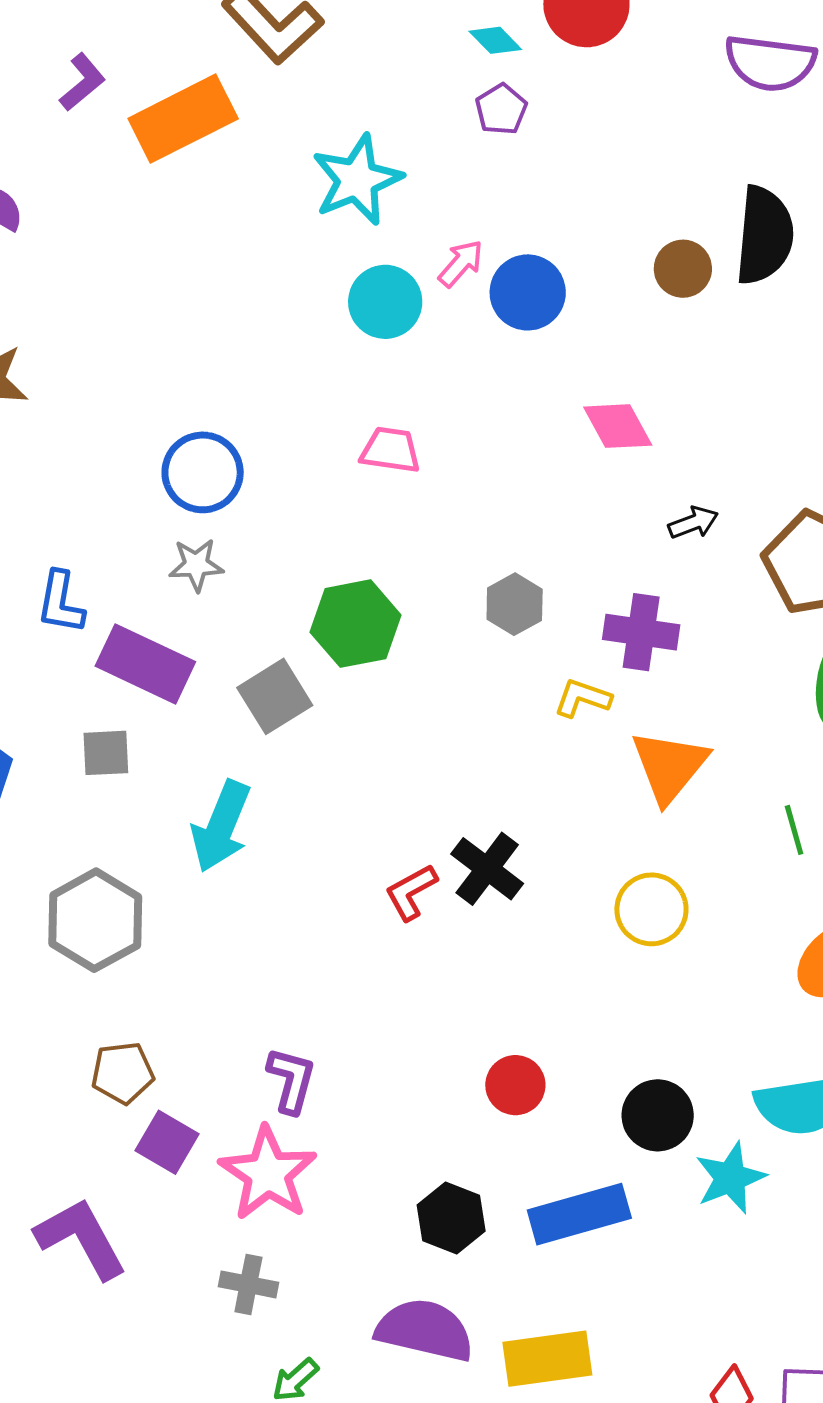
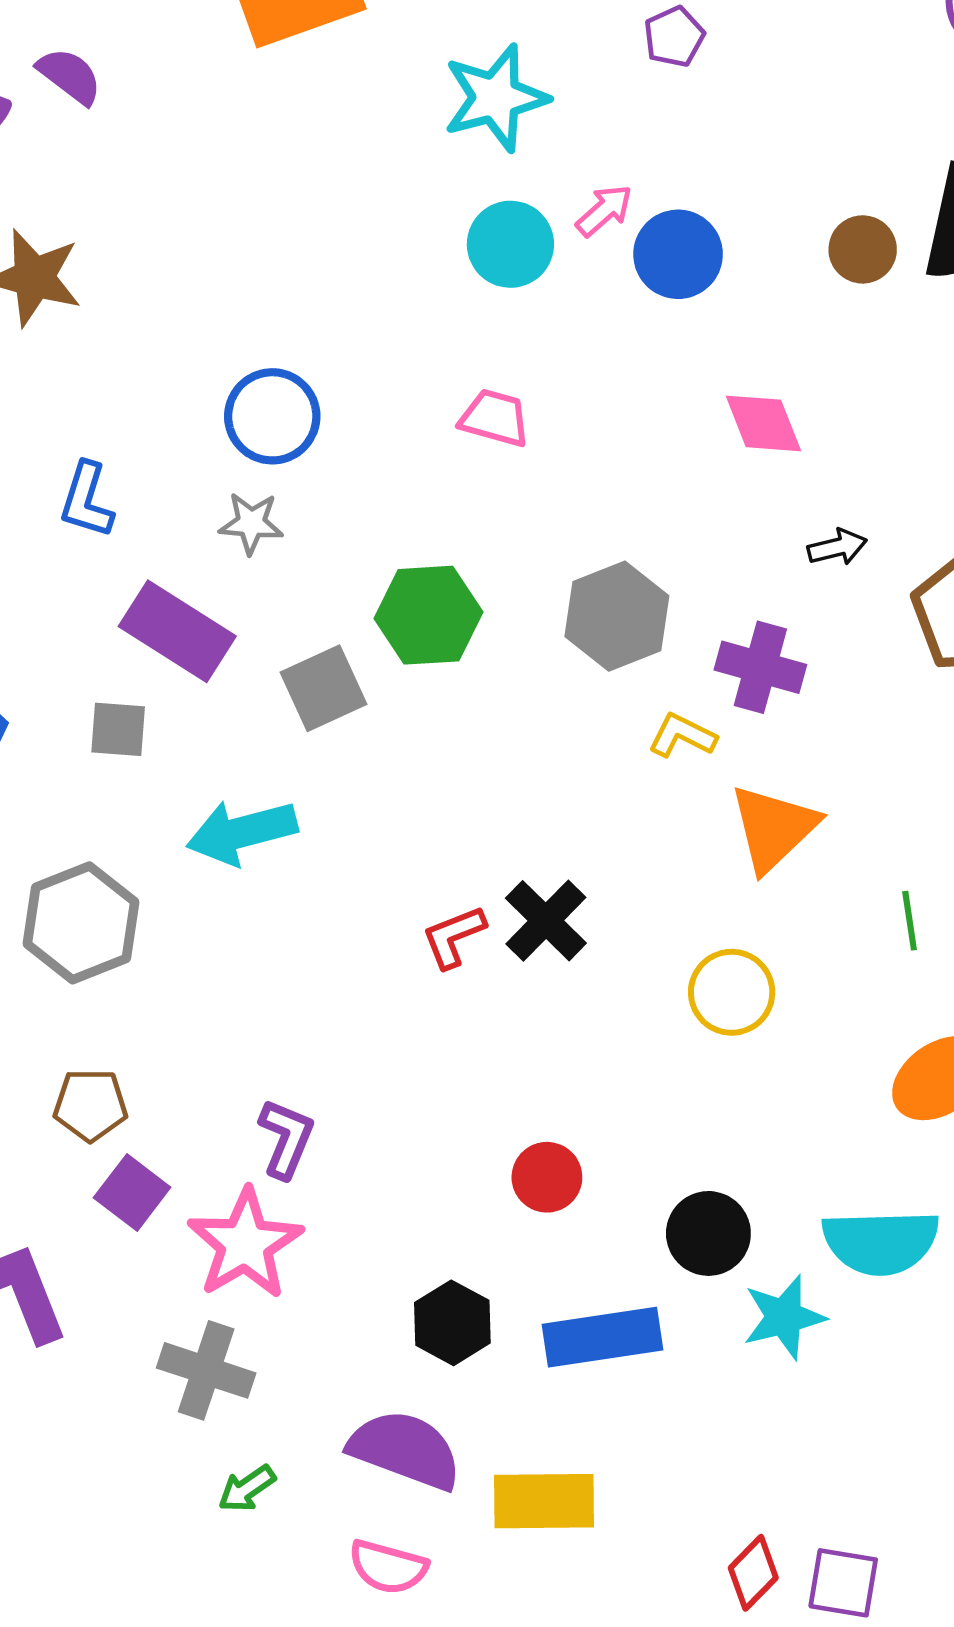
blue L-shape: (61, 602) -> (87, 500), moved
gray hexagon: (515, 604) -> (617, 616), size x1.5
cyan arrow: (221, 826) -> (242, 832), turned 46
gray cross: (248, 1284) -> (206, 1370), size x1.4

